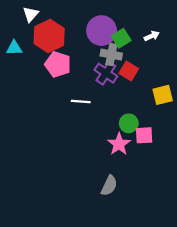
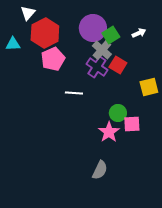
gray cross: (111, 55) -> (102, 50), turned 30
pink pentagon: (58, 64) -> (53, 59), turned 30

